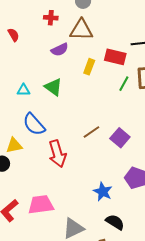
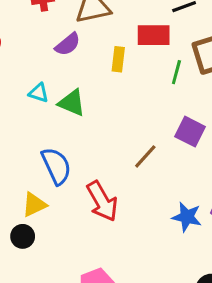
cyan triangle: (23, 90) -> (39, 93), moved, turned 32
blue semicircle: (34, 124) -> (56, 166), turned -150
purple square: (120, 138) -> (190, 132), moved
blue star: (103, 192) -> (187, 217), moved

